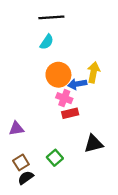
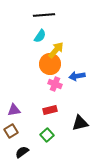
yellow arrow: (94, 72) -> (56, 50), moved, turned 30
blue arrow: (77, 84) -> (77, 76), moved
red rectangle: (70, 113) -> (50, 110), moved
brown square: (21, 162) -> (11, 131), moved

